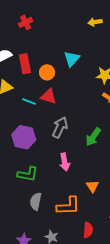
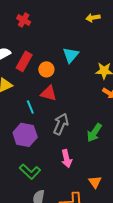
red cross: (26, 22) -> (24, 20), turned -32
red rectangle: (25, 64) -> (24, 61), turned 42
cyan line: (29, 101) -> (30, 107), moved, turned 48
green L-shape: (28, 174) -> (30, 172), turned 35

